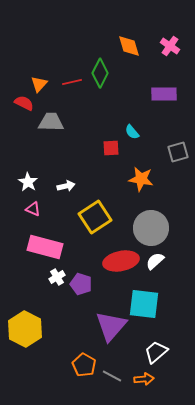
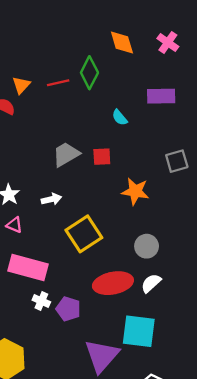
gray trapezoid: (51, 122) -> (66, 154), moved, turned -32
cyan semicircle: (132, 132) -> (120, 117), moved
gray circle: (151, 228) -> (147, 246), size x0.6
white cross: (57, 277) -> (41, 301), turned -35

